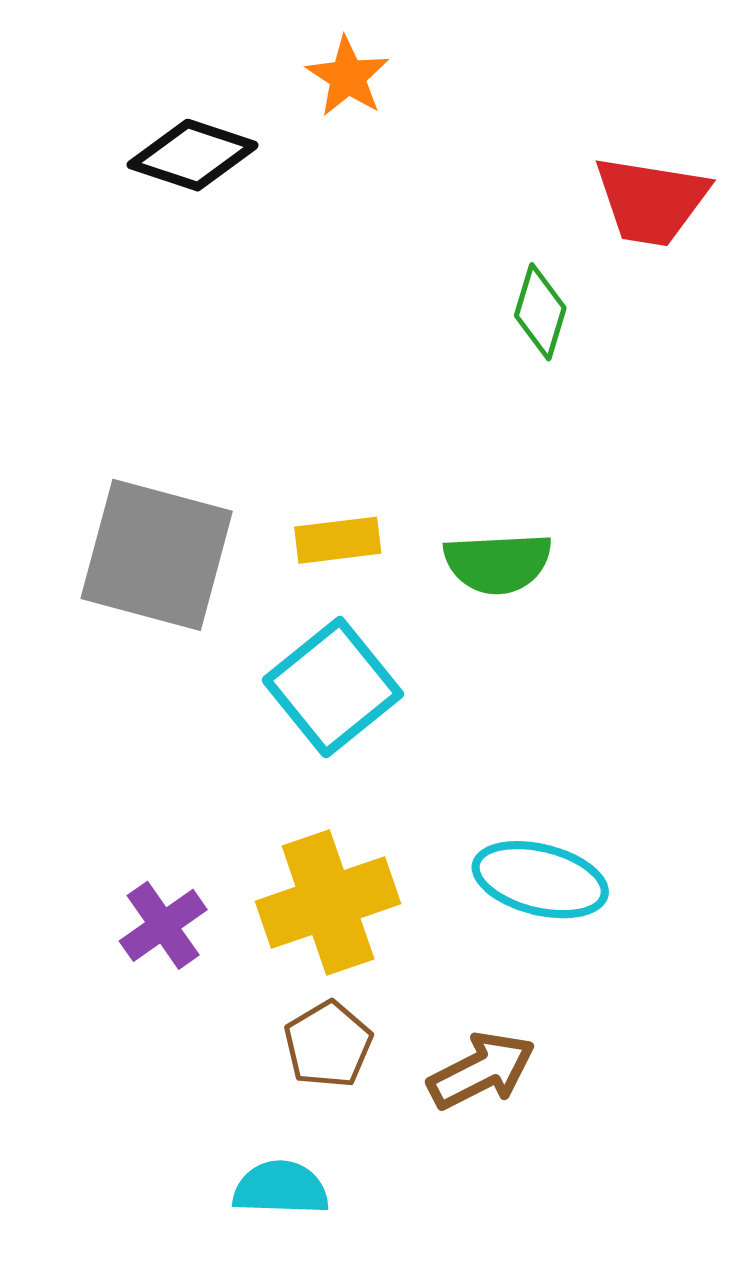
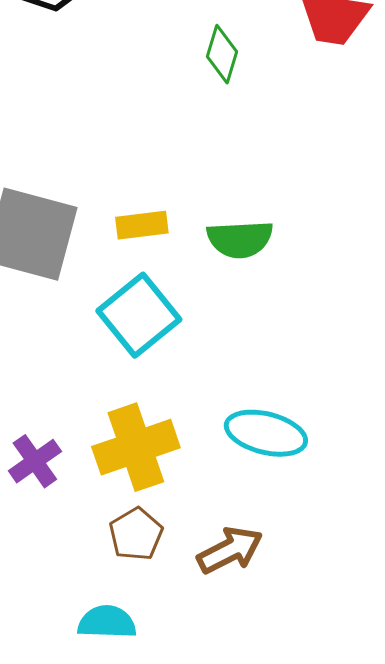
green diamond: (540, 312) -> (222, 54), moved

